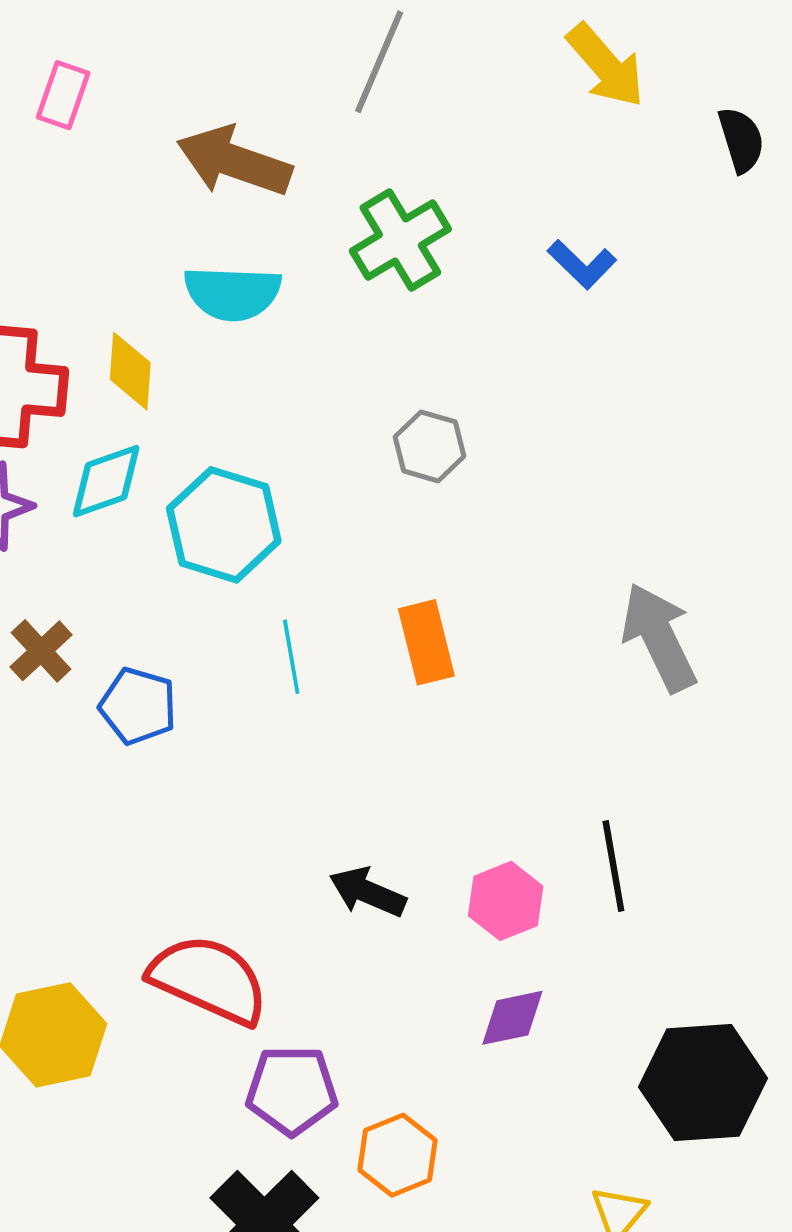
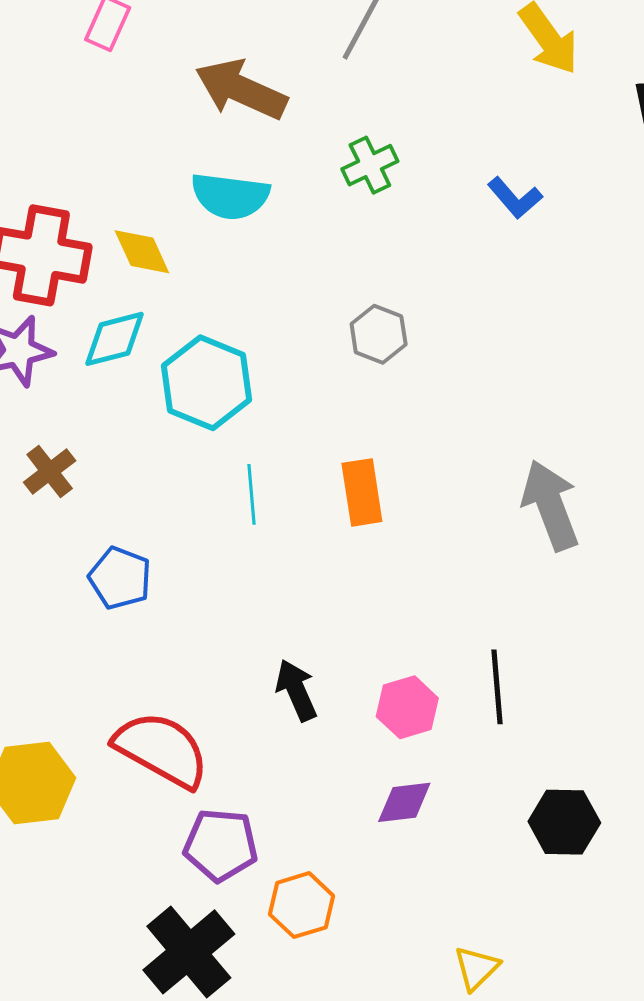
green cross: (400, 240) -> (370, 165), size x0.7
yellow diamond: (130, 371) -> (142, 252), turned -34
blue pentagon: (138, 706) -> (120, 578), moved
black arrow: (368, 892) -> (296, 690), turned 38
black hexagon: (703, 1083) -> (564, 822), moved, size x0.7

